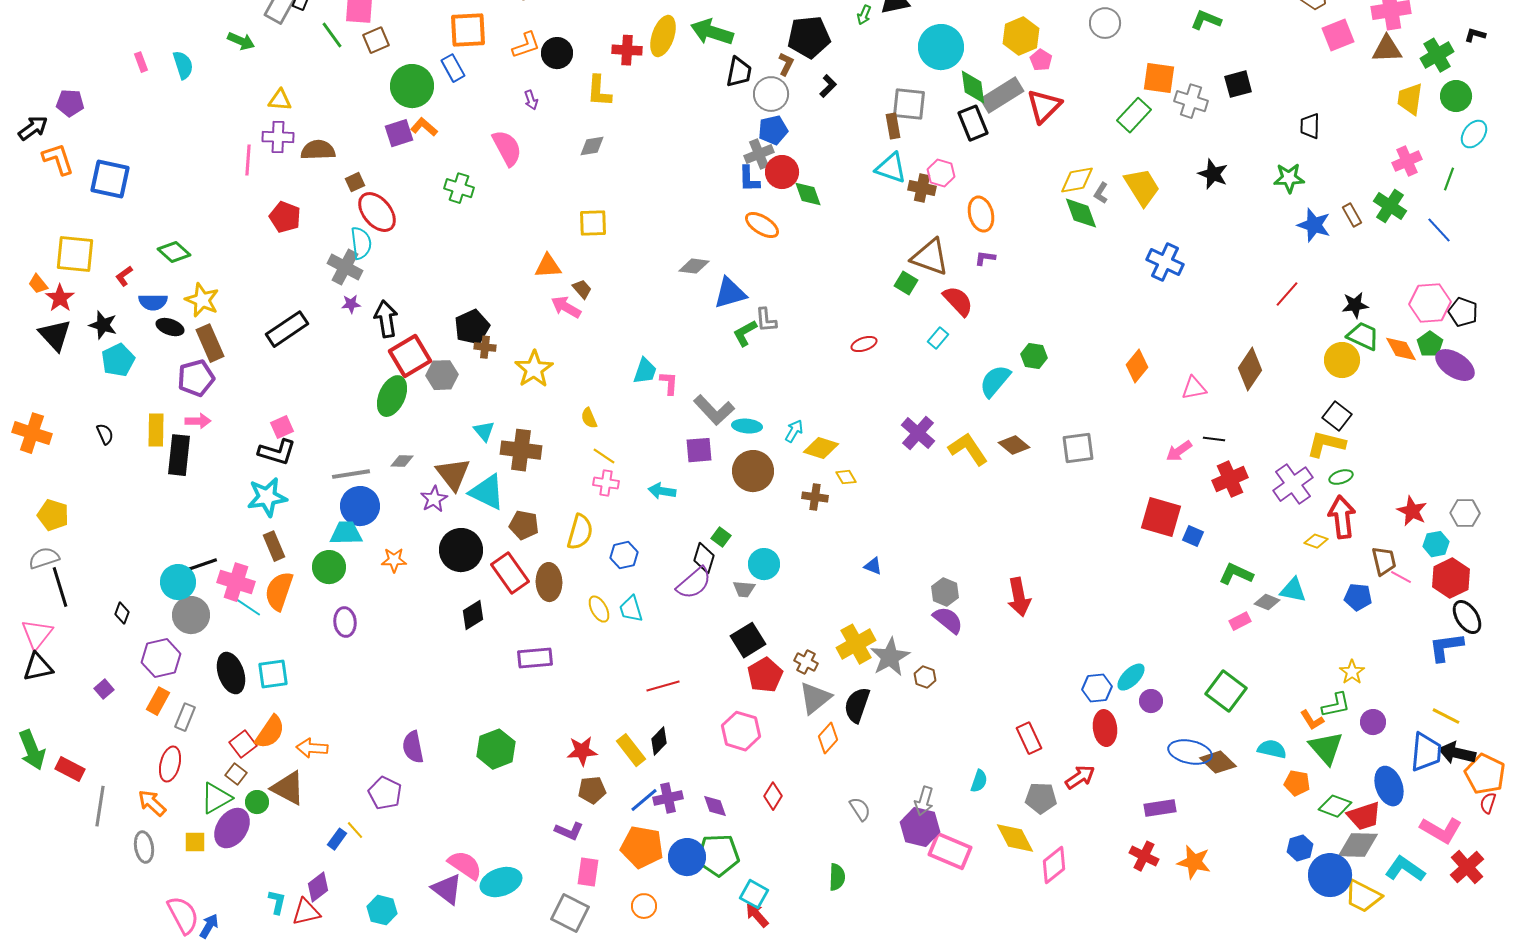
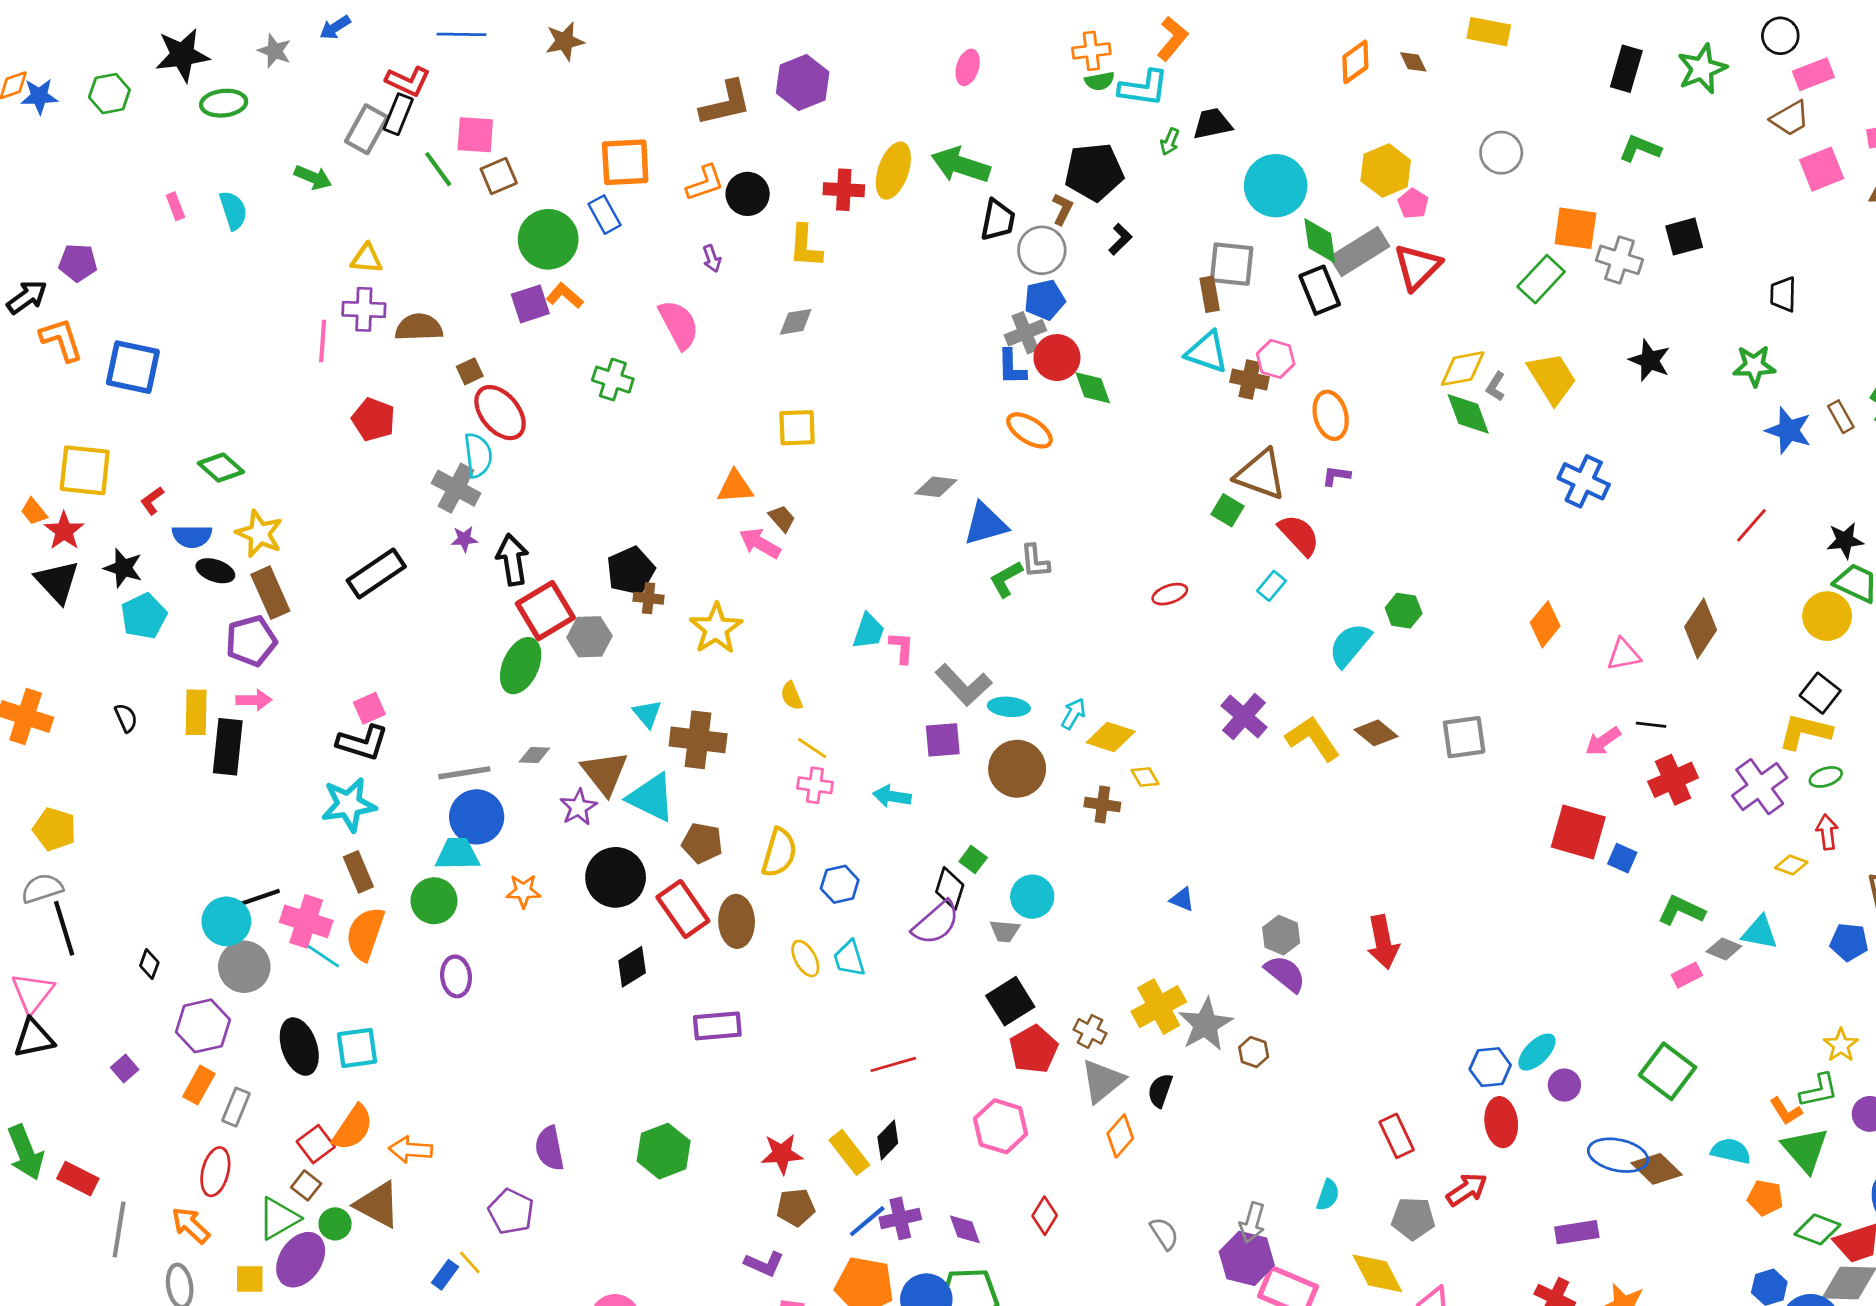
red arrow: (1342, 517) -> (1827, 832), size x0.6
black semicircle: (857, 705) -> (1160, 1091), size x0.7

